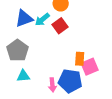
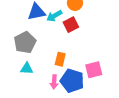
orange rectangle: (80, 59) -> (60, 59), moved

